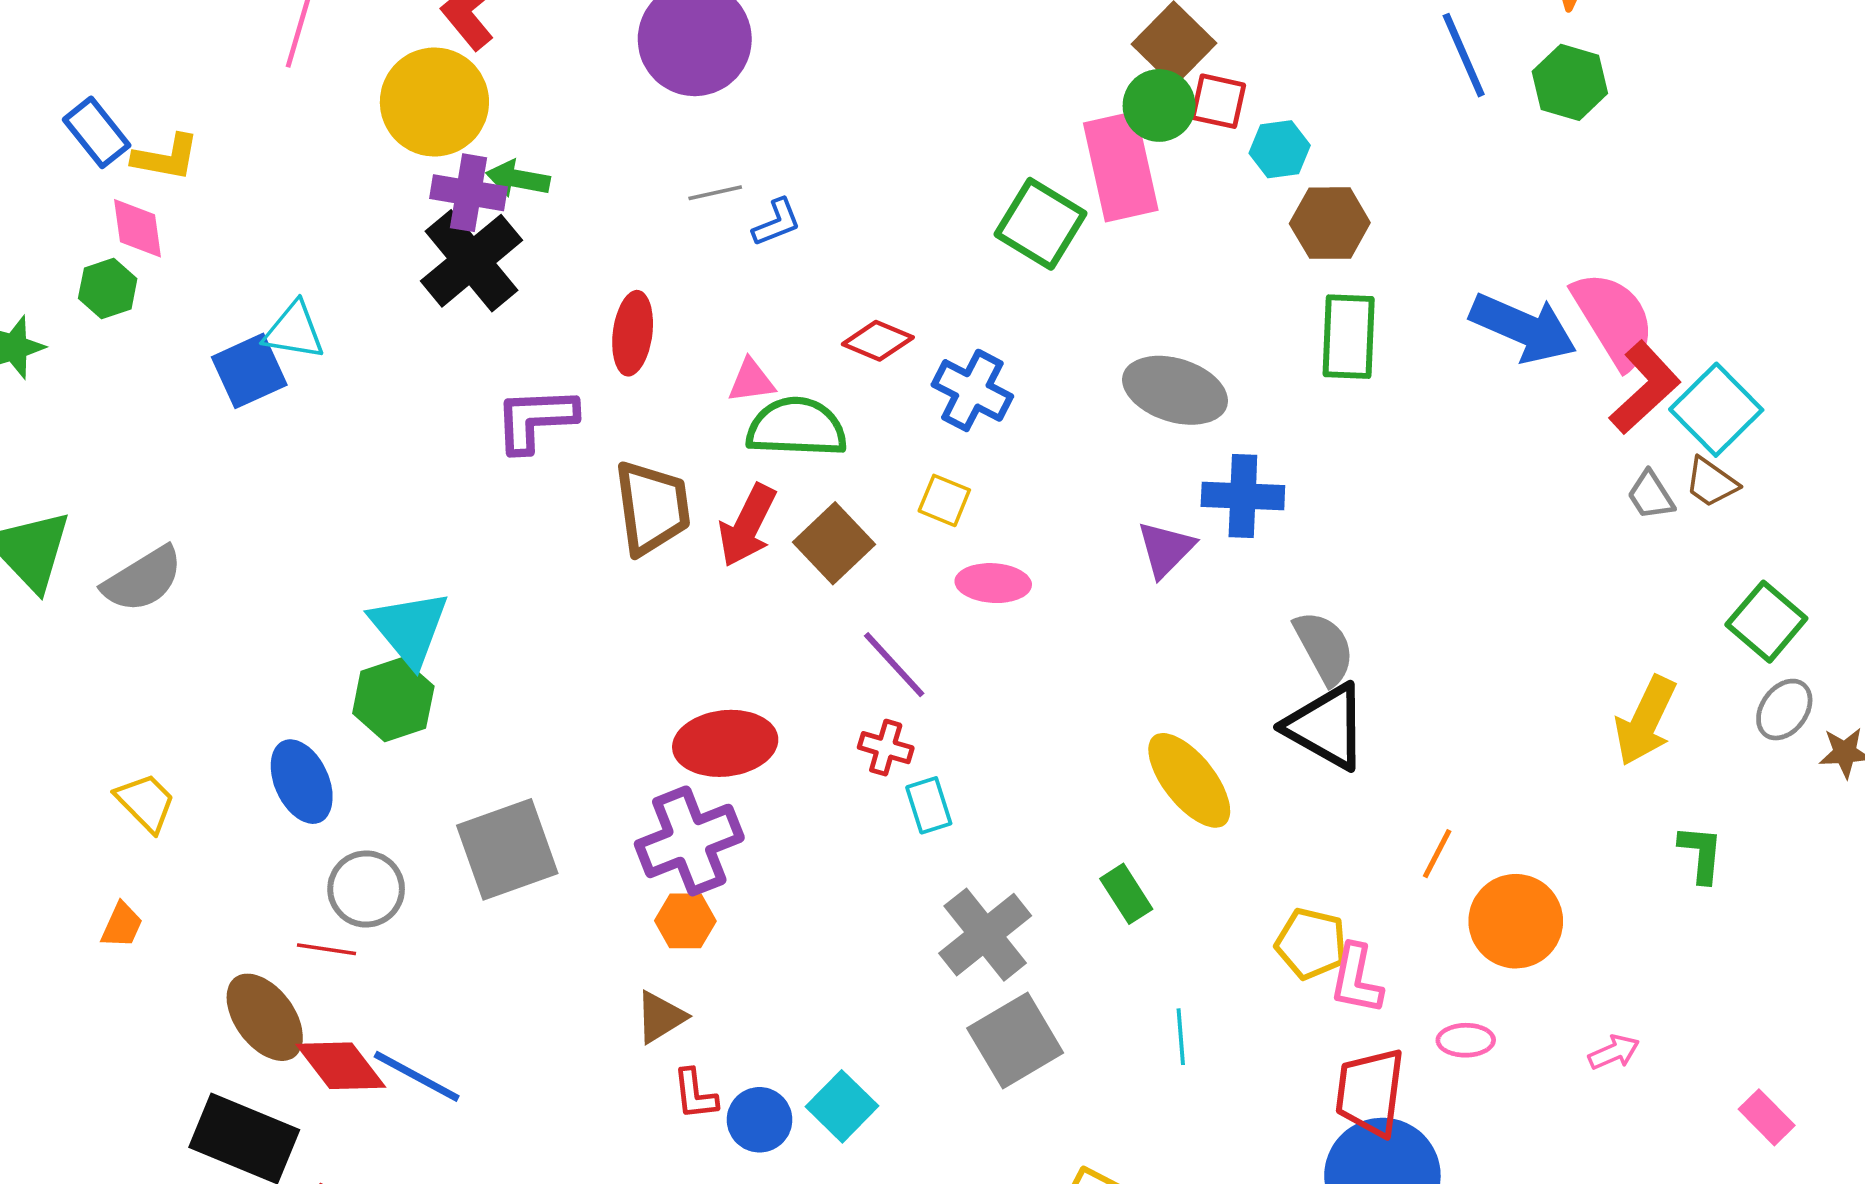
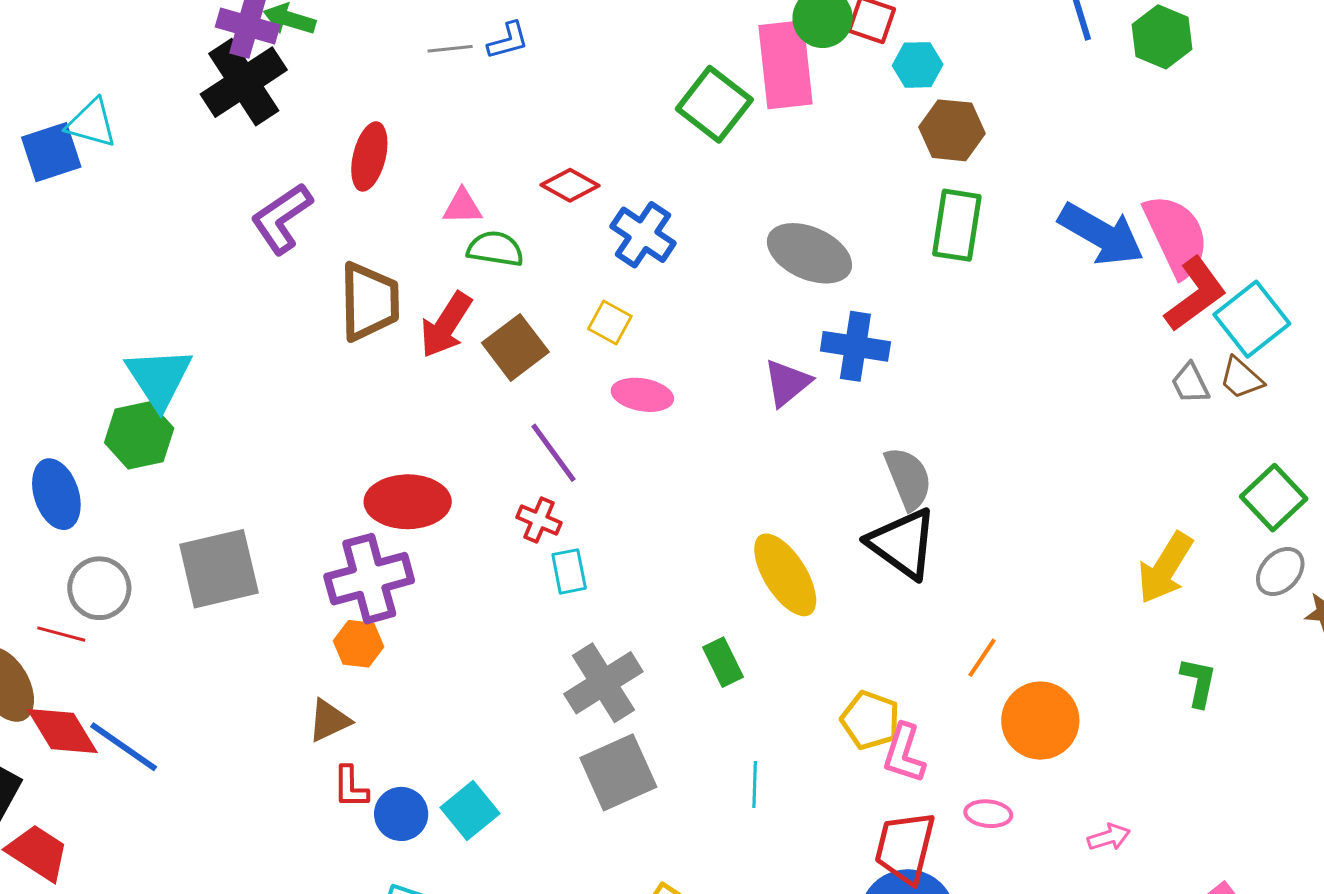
blue L-shape: (777, 222) -> (508, 41), moved
purple L-shape: (535, 419) -> (282, 218), turned -38
green semicircle: (797, 427) -> (495, 249), size x0.7

